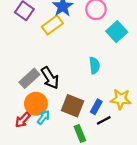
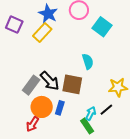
brown square: (73, 106) -> (72, 84), moved
blue rectangle: (96, 107) -> (60, 108), moved
cyan arrow: (43, 117) -> (91, 113), moved

